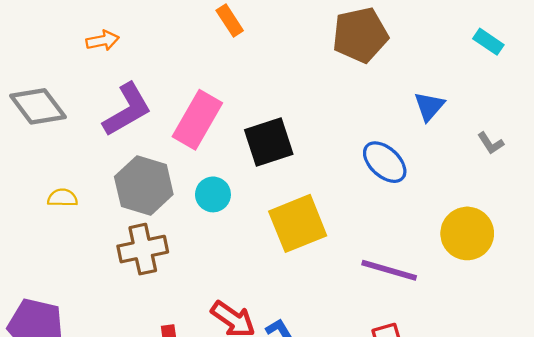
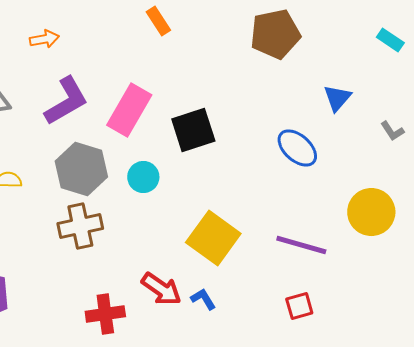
yellow square: (298, 223) -> (213, 238), moved, turned -32

